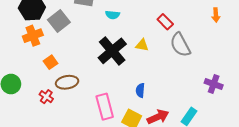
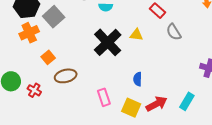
gray semicircle: (180, 45) -> (174, 32), size x0.7
red cross: (46, 97) -> (34, 90), moved
pink rectangle: (105, 107) -> (104, 97), size x0.7

